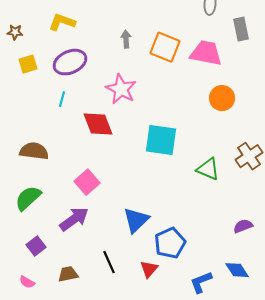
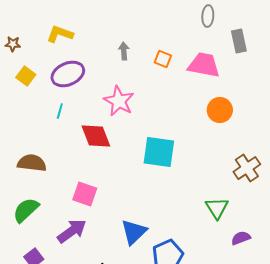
orange square: (165, 47) -> (163, 59), size x0.6
yellow square: (28, 64) -> (26, 76), turned -36
green triangle: (208, 169) -> (217, 208), moved, turned 35
pink square: (87, 182) -> (85, 194), turned -30

